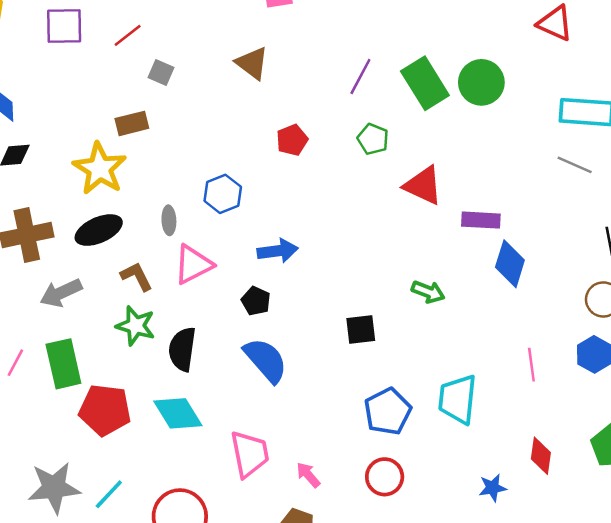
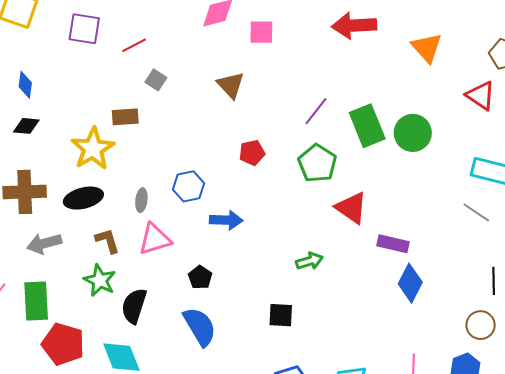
green pentagon: (373, 139) -> (317, 163), size x1.5
blue arrow: (278, 251) -> (226, 220), moved
green arrow: (428, 292) -> (310, 261), moved, turned -48

